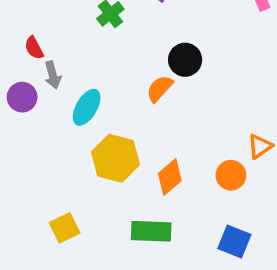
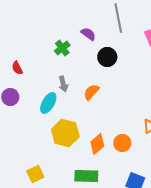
black circle: (185, 60) -> (107, 57), moved
gray arrow: (53, 75) -> (63, 84), moved
orange circle: (231, 175) -> (122, 143), moved

